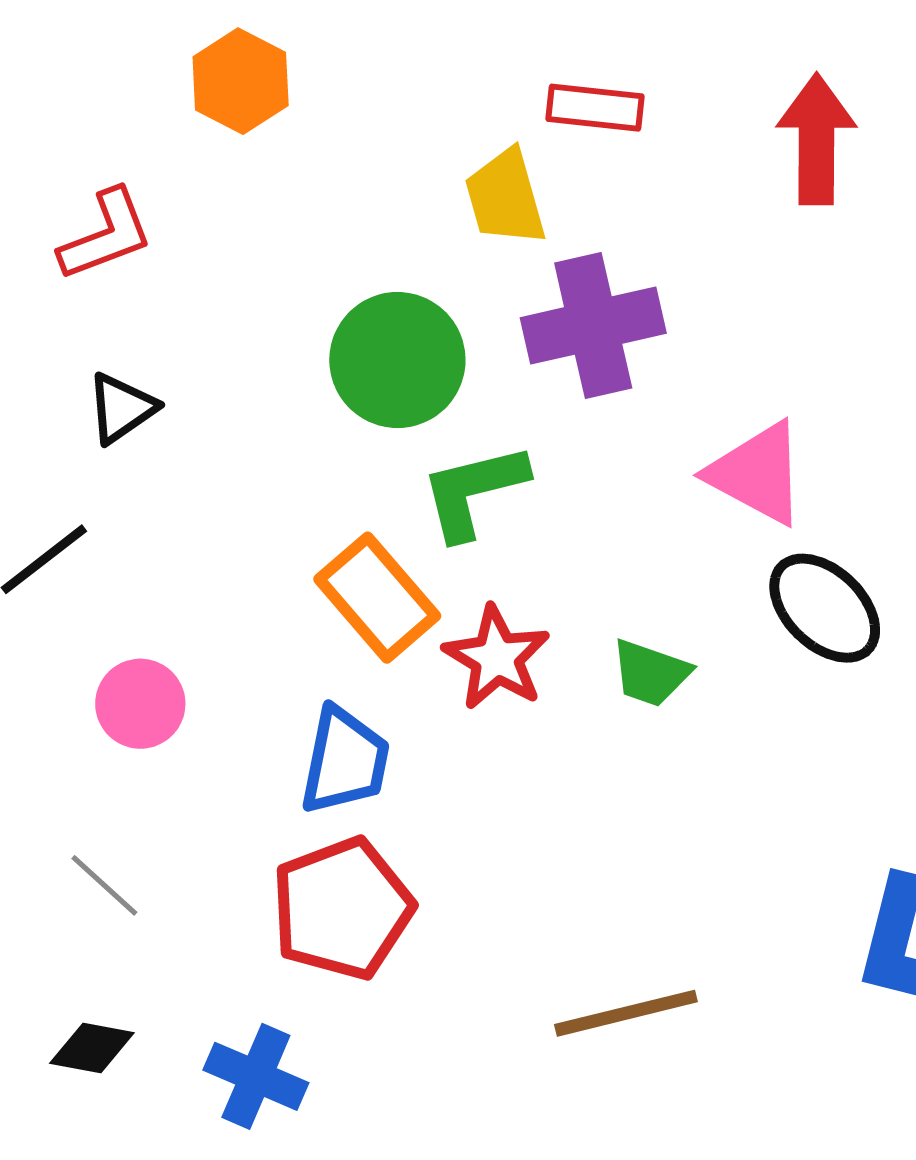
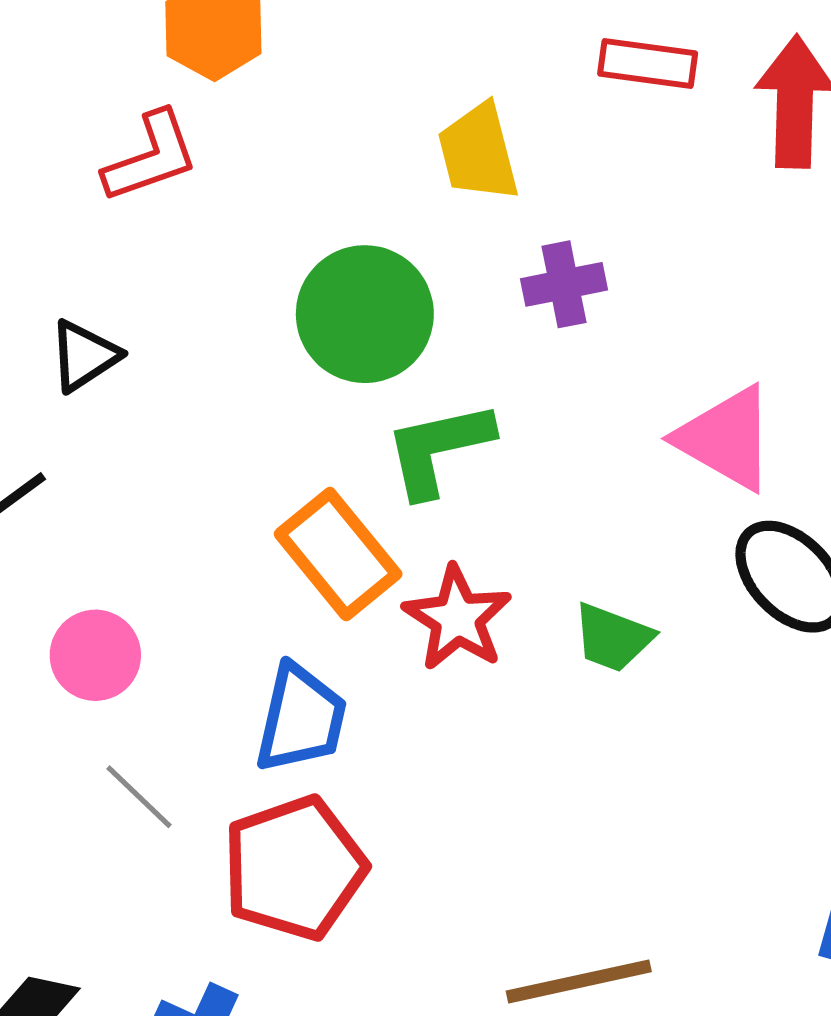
red rectangle: (595, 108) -> (648, 63), moved
red L-shape: (106, 235) -> (151, 157), moved
purple cross: (593, 326) -> (564, 284), size x0.6
gray line: (104, 885) -> (139, 797), moved

